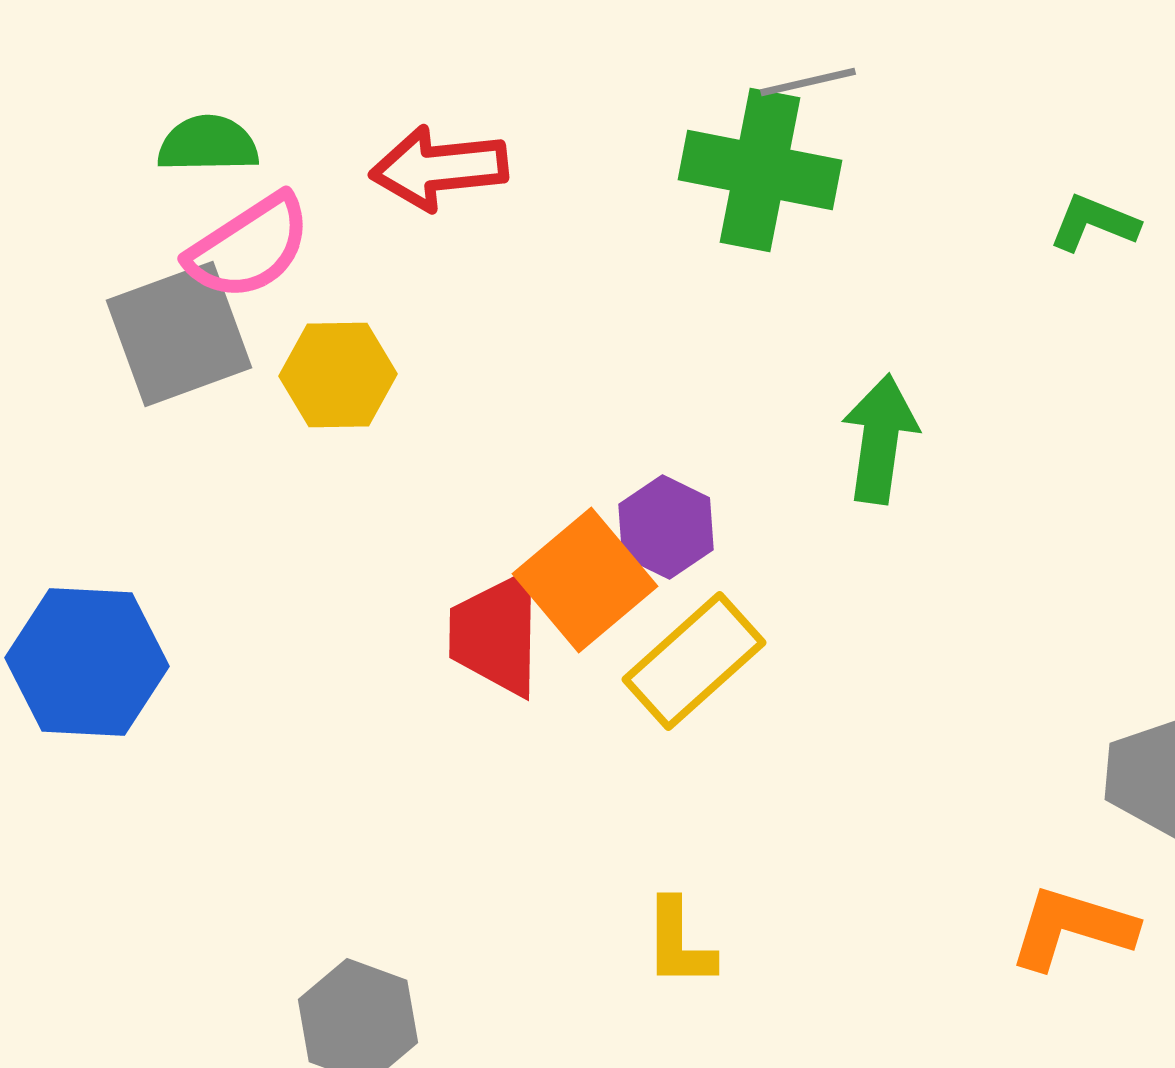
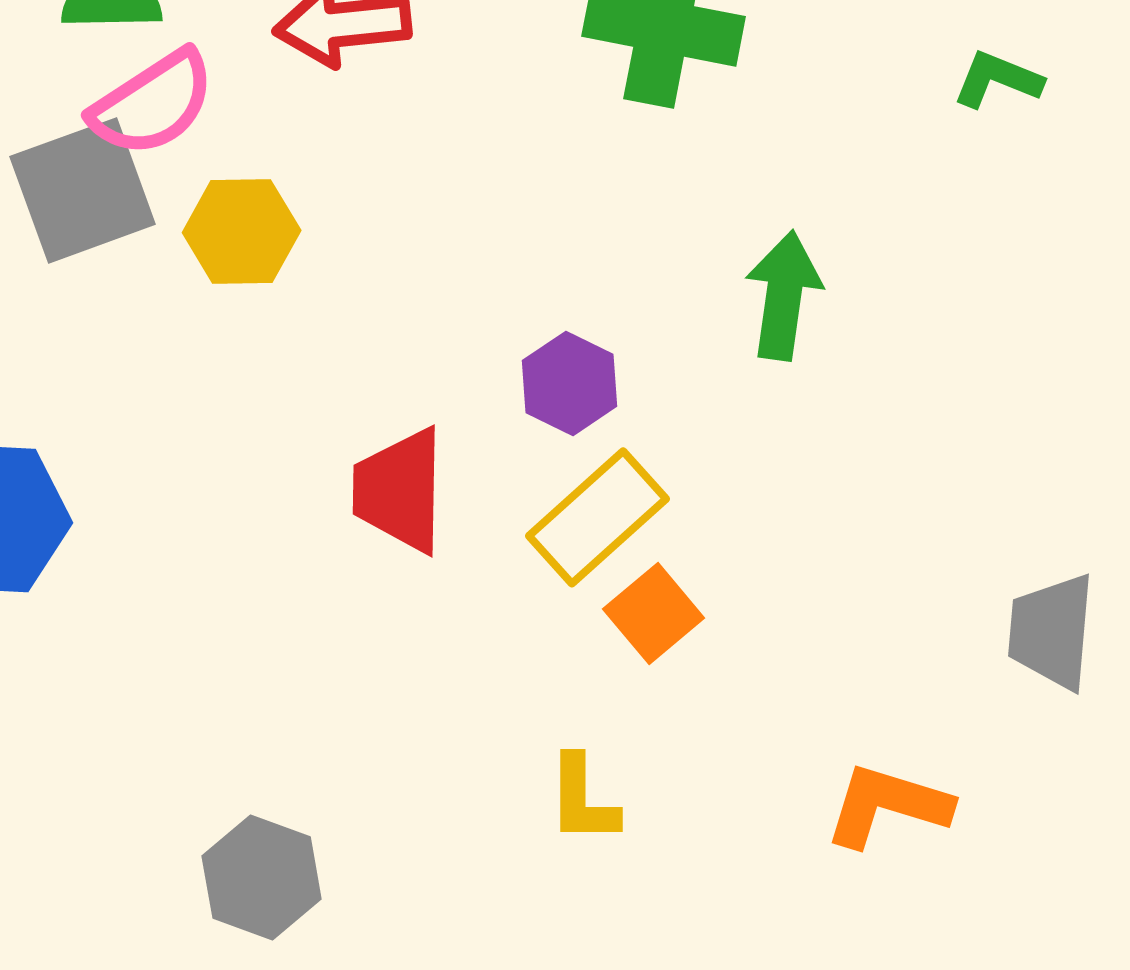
orange square: (585, 580) -> (654, 613), moved, size x0.7
orange L-shape: (1072, 928) -> (888, 805), moved

